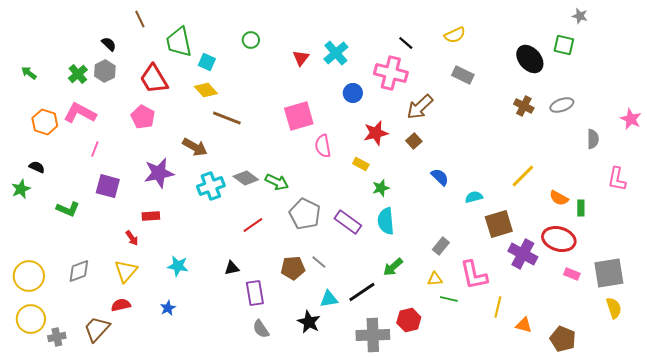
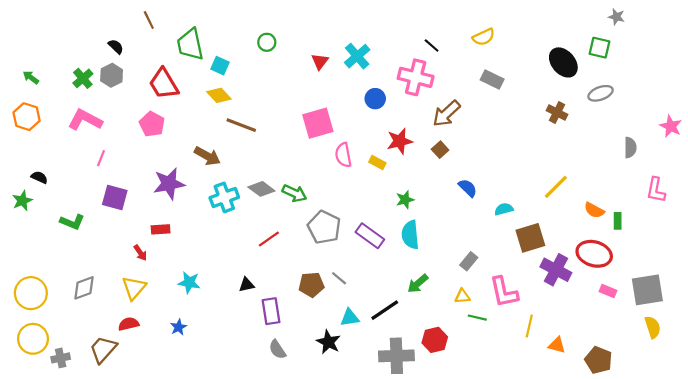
gray ellipse: (562, 105) -> (601, 93), moved
orange hexagon: (45, 122) -> (27, 117), moved
yellow rectangle: (361, 164) -> (377, 162), moved

